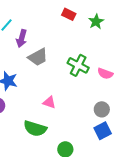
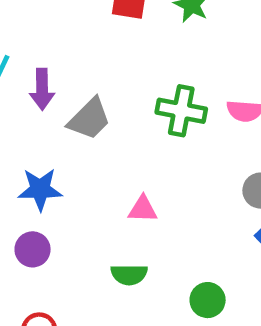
green semicircle: (35, 129) -> (129, 275), size x0.7

